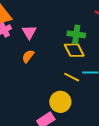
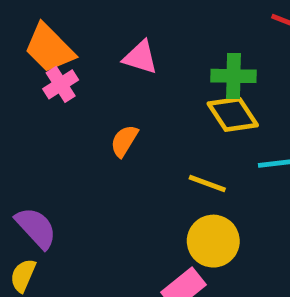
pink triangle: (29, 32) -> (140, 57), moved, turned -35
yellow line: (72, 77) -> (207, 183), moved

